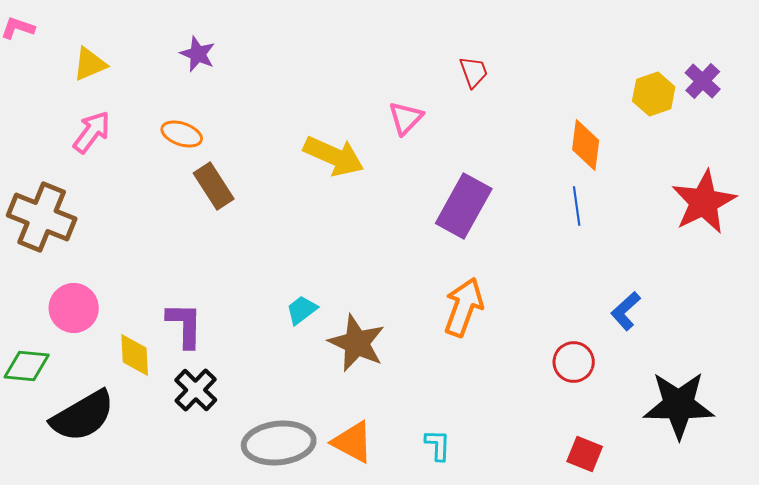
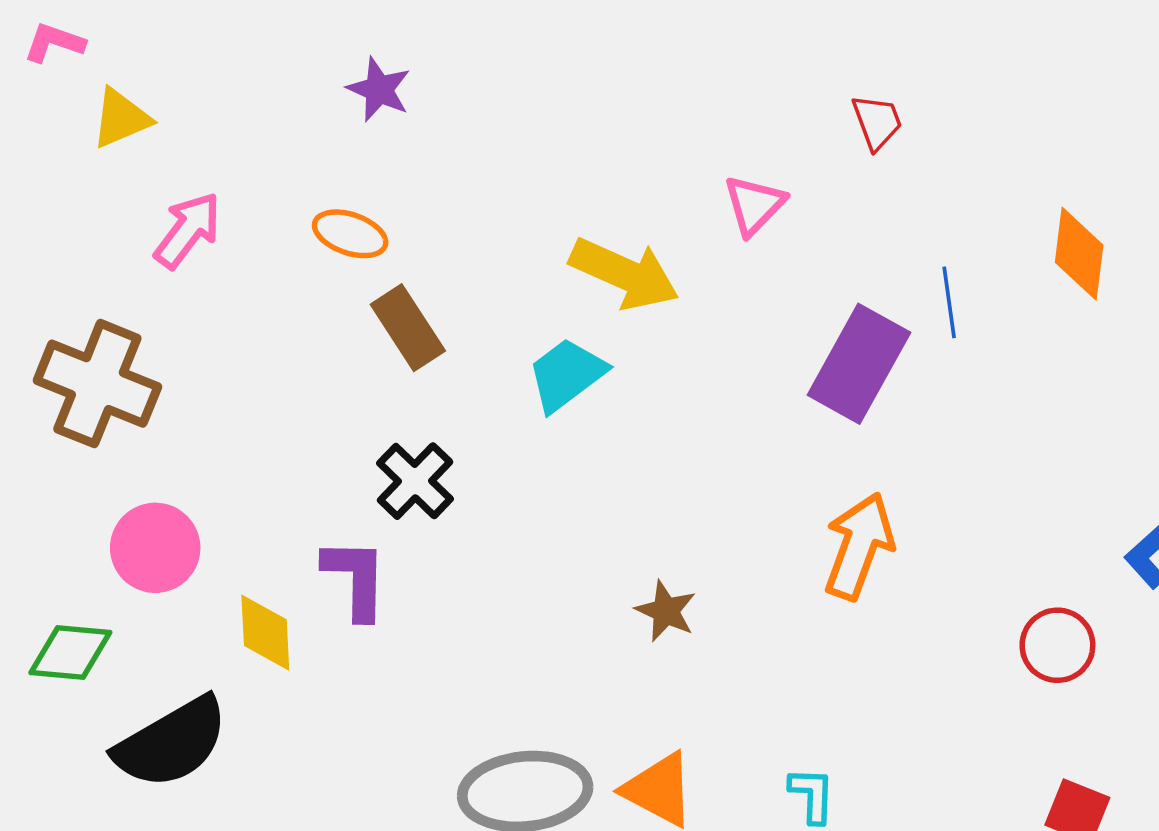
yellow triangle: (90, 64) -> (121, 118), moved
blue line: (577, 206) -> (949, 302), moved
cyan trapezoid: (302, 310) -> (567, 375), moved, size x1.4
brown star: (357, 343) -> (666, 611), size x0.6
black cross: (196, 390) -> (415, 481), moved

